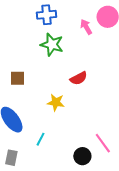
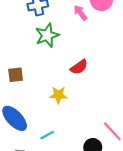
green star: (52, 45) -> (47, 35), turned -30
cyan line: (41, 139) -> (47, 135), turned 40

